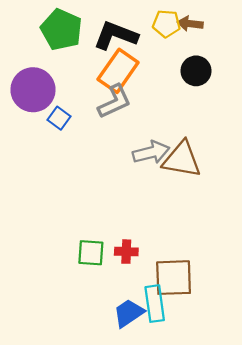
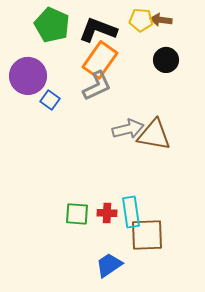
cyan rectangle: (155, 304) -> (131, 212), moved

